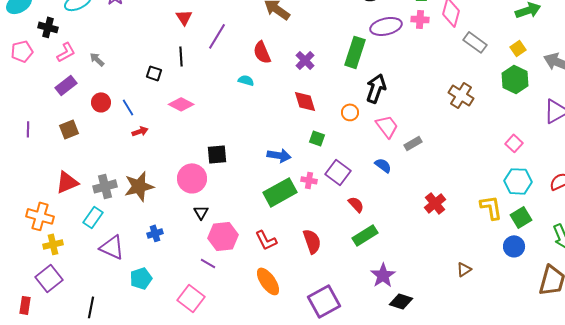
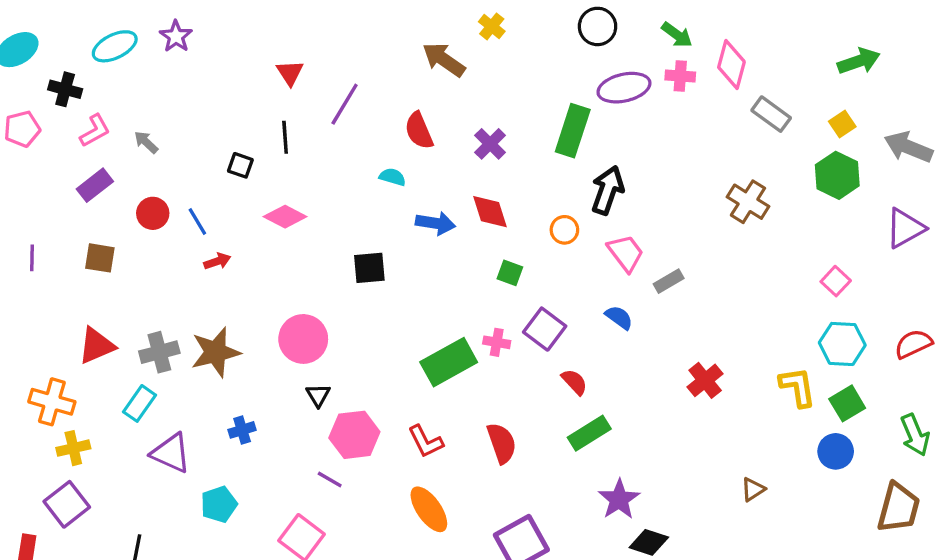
brown square: (69, 129) -> (100, 258), turned 30
black square: (217, 154) -> (369, 268), moved
blue arrow: (279, 155) -> (435, 223), moved

